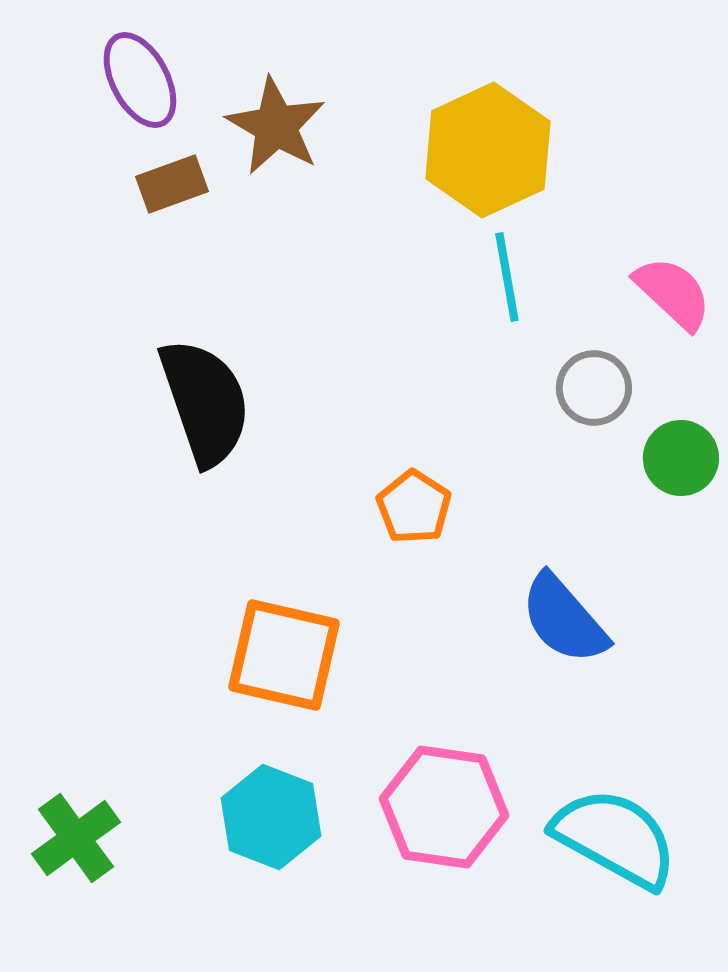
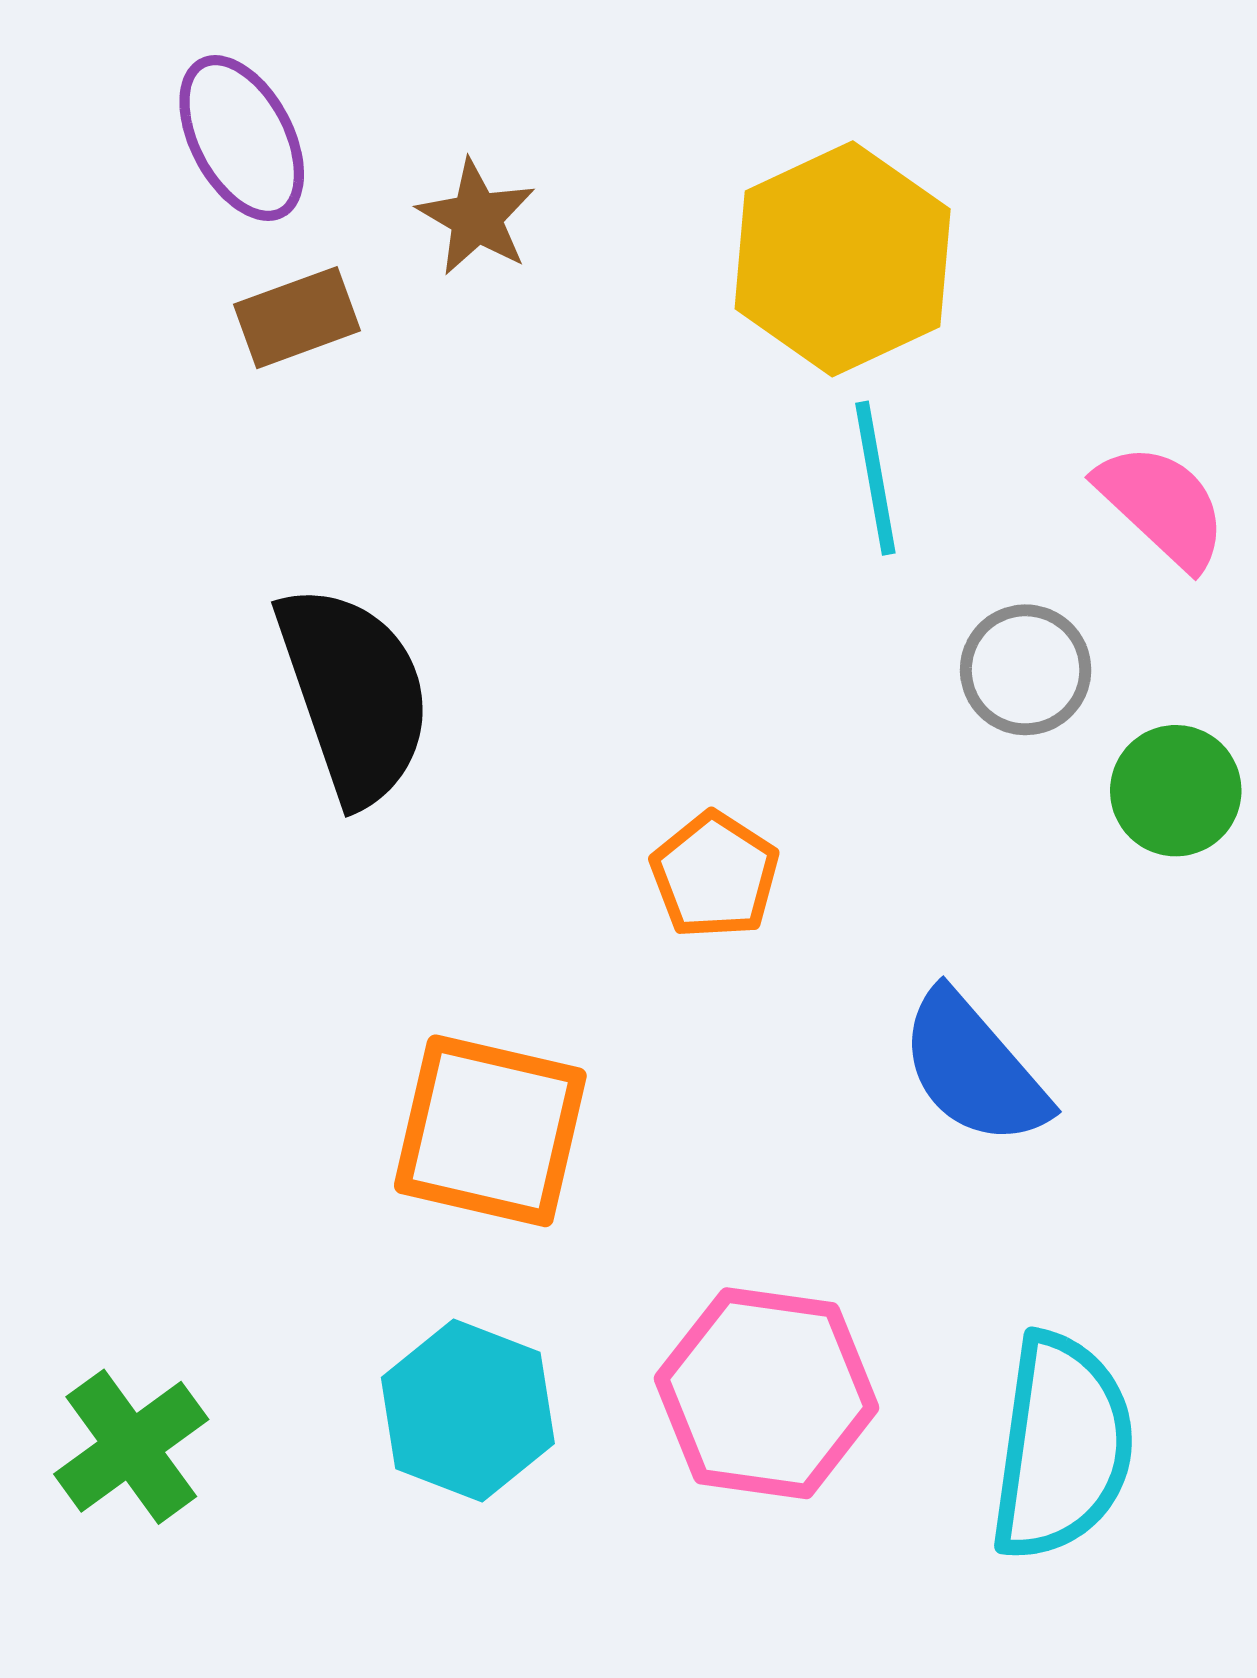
brown star: (276, 126) -> (477, 217), size x0.7
cyan semicircle: (615, 838) -> (1062, 1447), turned 69

